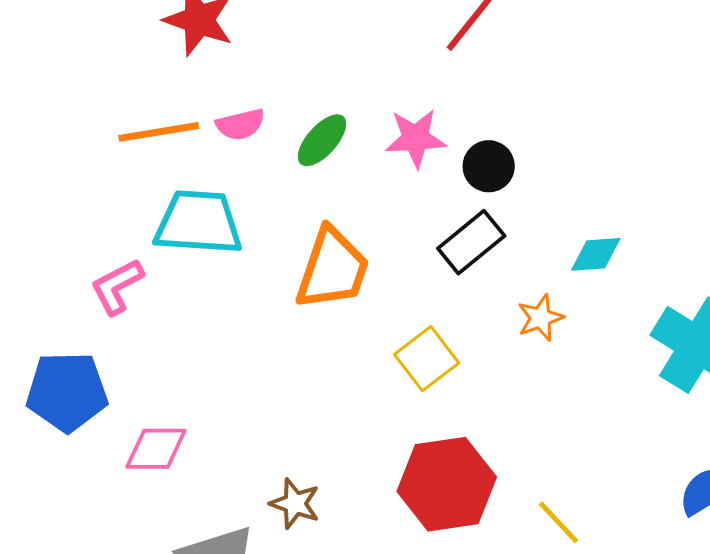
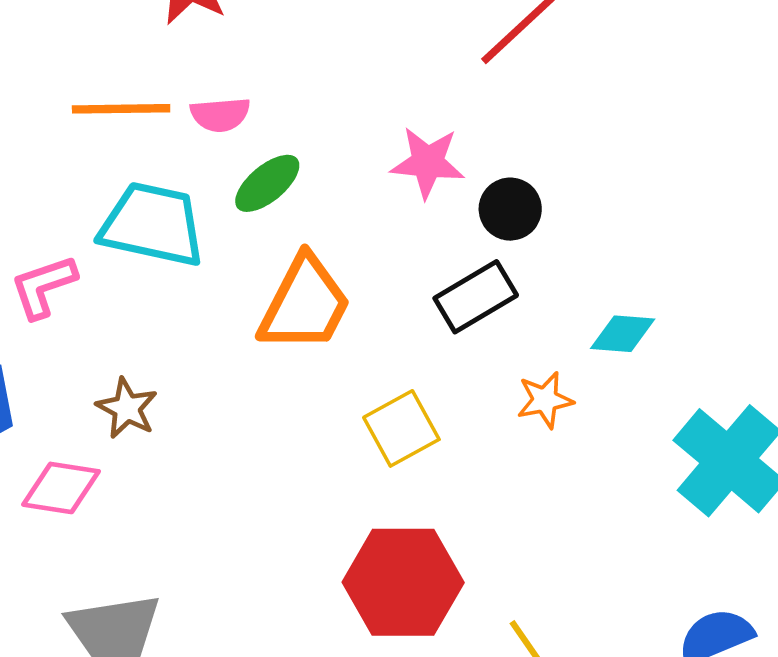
green ellipse: (322, 140) -> (267, 183), moved
brown star: (295, 504) -> (127, 408), moved

